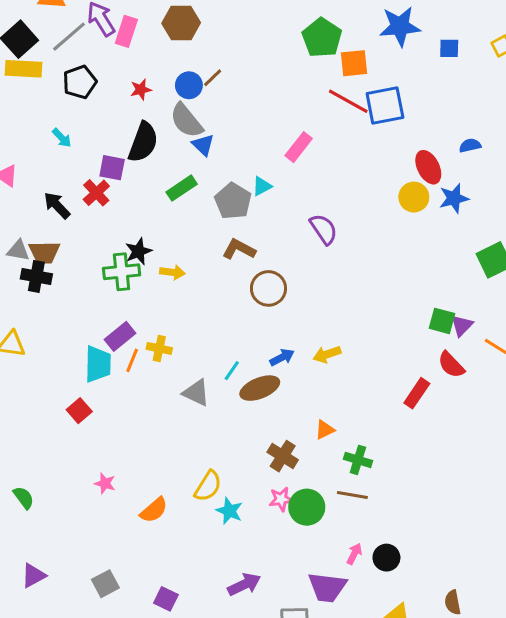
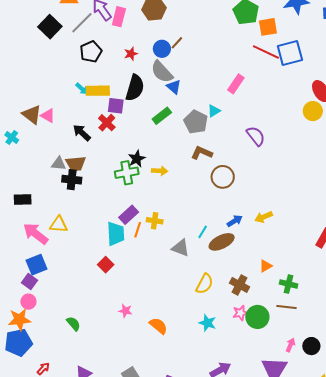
yellow rectangle: (23, 69) -> (98, 91), moved
yellow semicircle: (208, 486) -> (205, 284), moved
orange semicircle: (154, 510) -> (158, 326), turned -96

